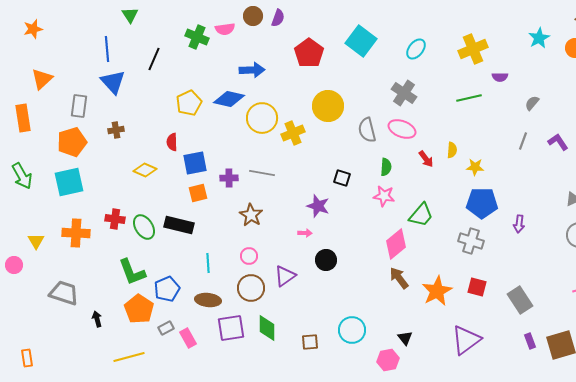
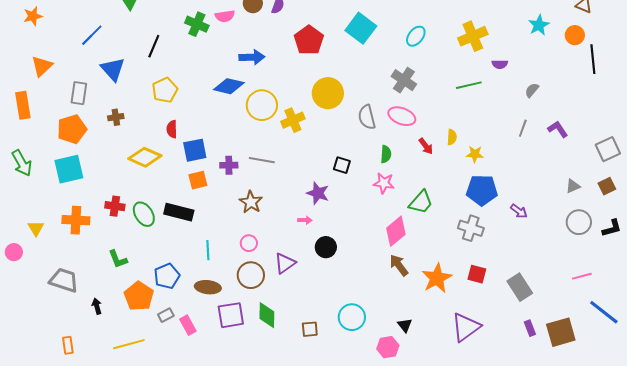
blue line: (107, 49) -> (92, 35), moved, turned 50
yellow pentagon: (189, 103) -> (165, 90), moved
yellow diamond: (145, 170) -> (145, 157), size x1.4
purple arrow: (519, 224) -> (519, 211), turned -60
green L-shape: (132, 272) -> (118, 259), moved, size x0.7
orange rectangle: (27, 358) -> (68, 345), moved

